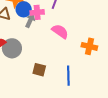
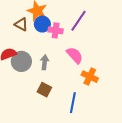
gray arrow: (30, 20) -> (45, 62), moved, turned -32
orange cross: (89, 46) -> (90, 77), moved

